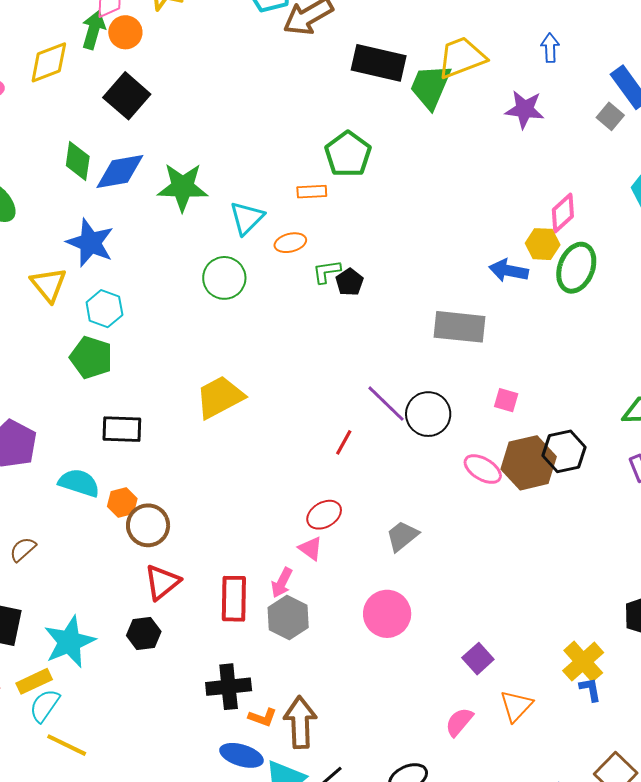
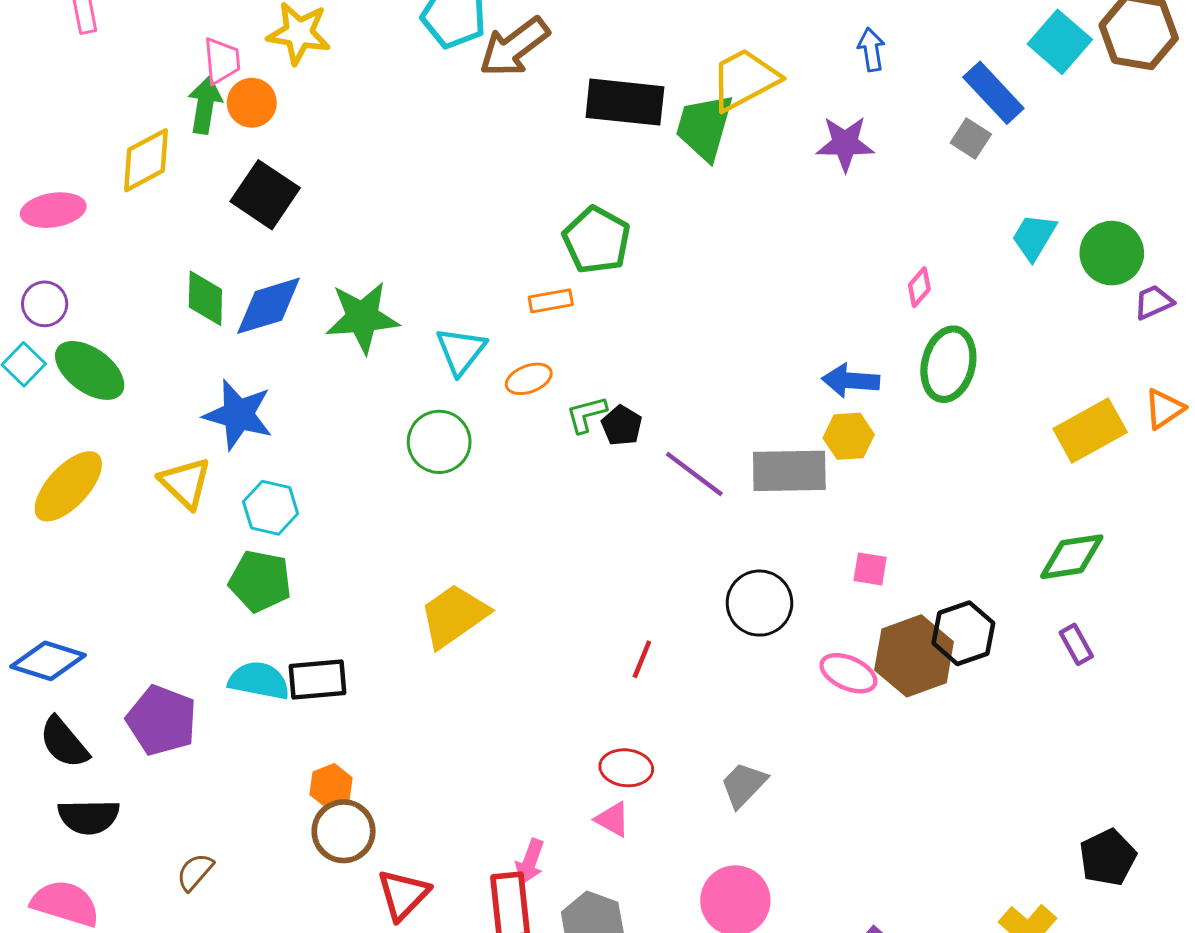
pink diamond: (563, 213) -> (919, 287), size x0.7
yellow hexagon: (543, 244) -> (849, 436), moved
purple line: (386, 404) -> (694, 474), moved
cyan semicircle: (79, 483) -> (259, 681), moved
red ellipse: (324, 515) -> (626, 768), turned 44
brown circle: (148, 525) -> (344, 831), moved
pink arrow: (282, 583) -> (530, 862), moved

